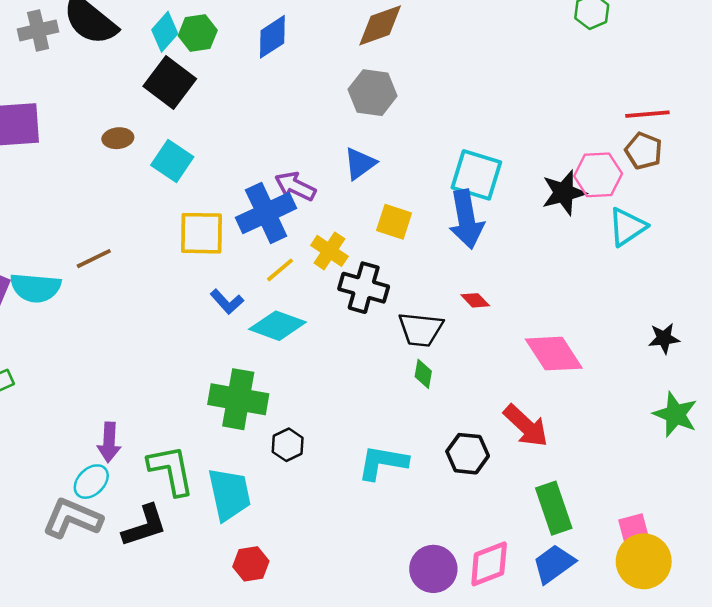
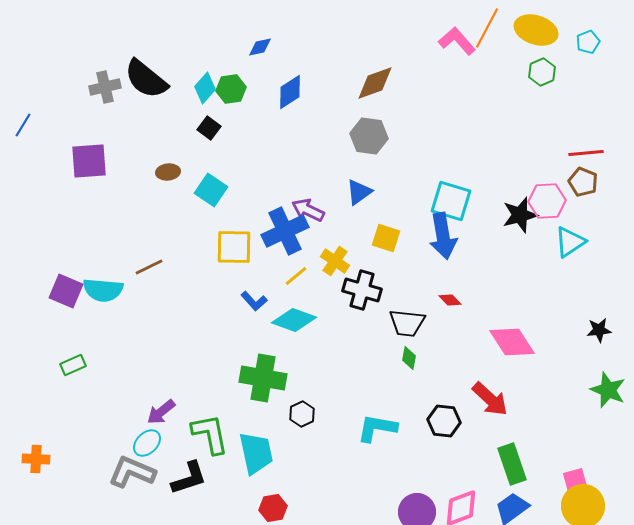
black square: (170, 82) -> (209, 128), size x0.6
purple arrow: (109, 442) -> (161, 412), turned 48

